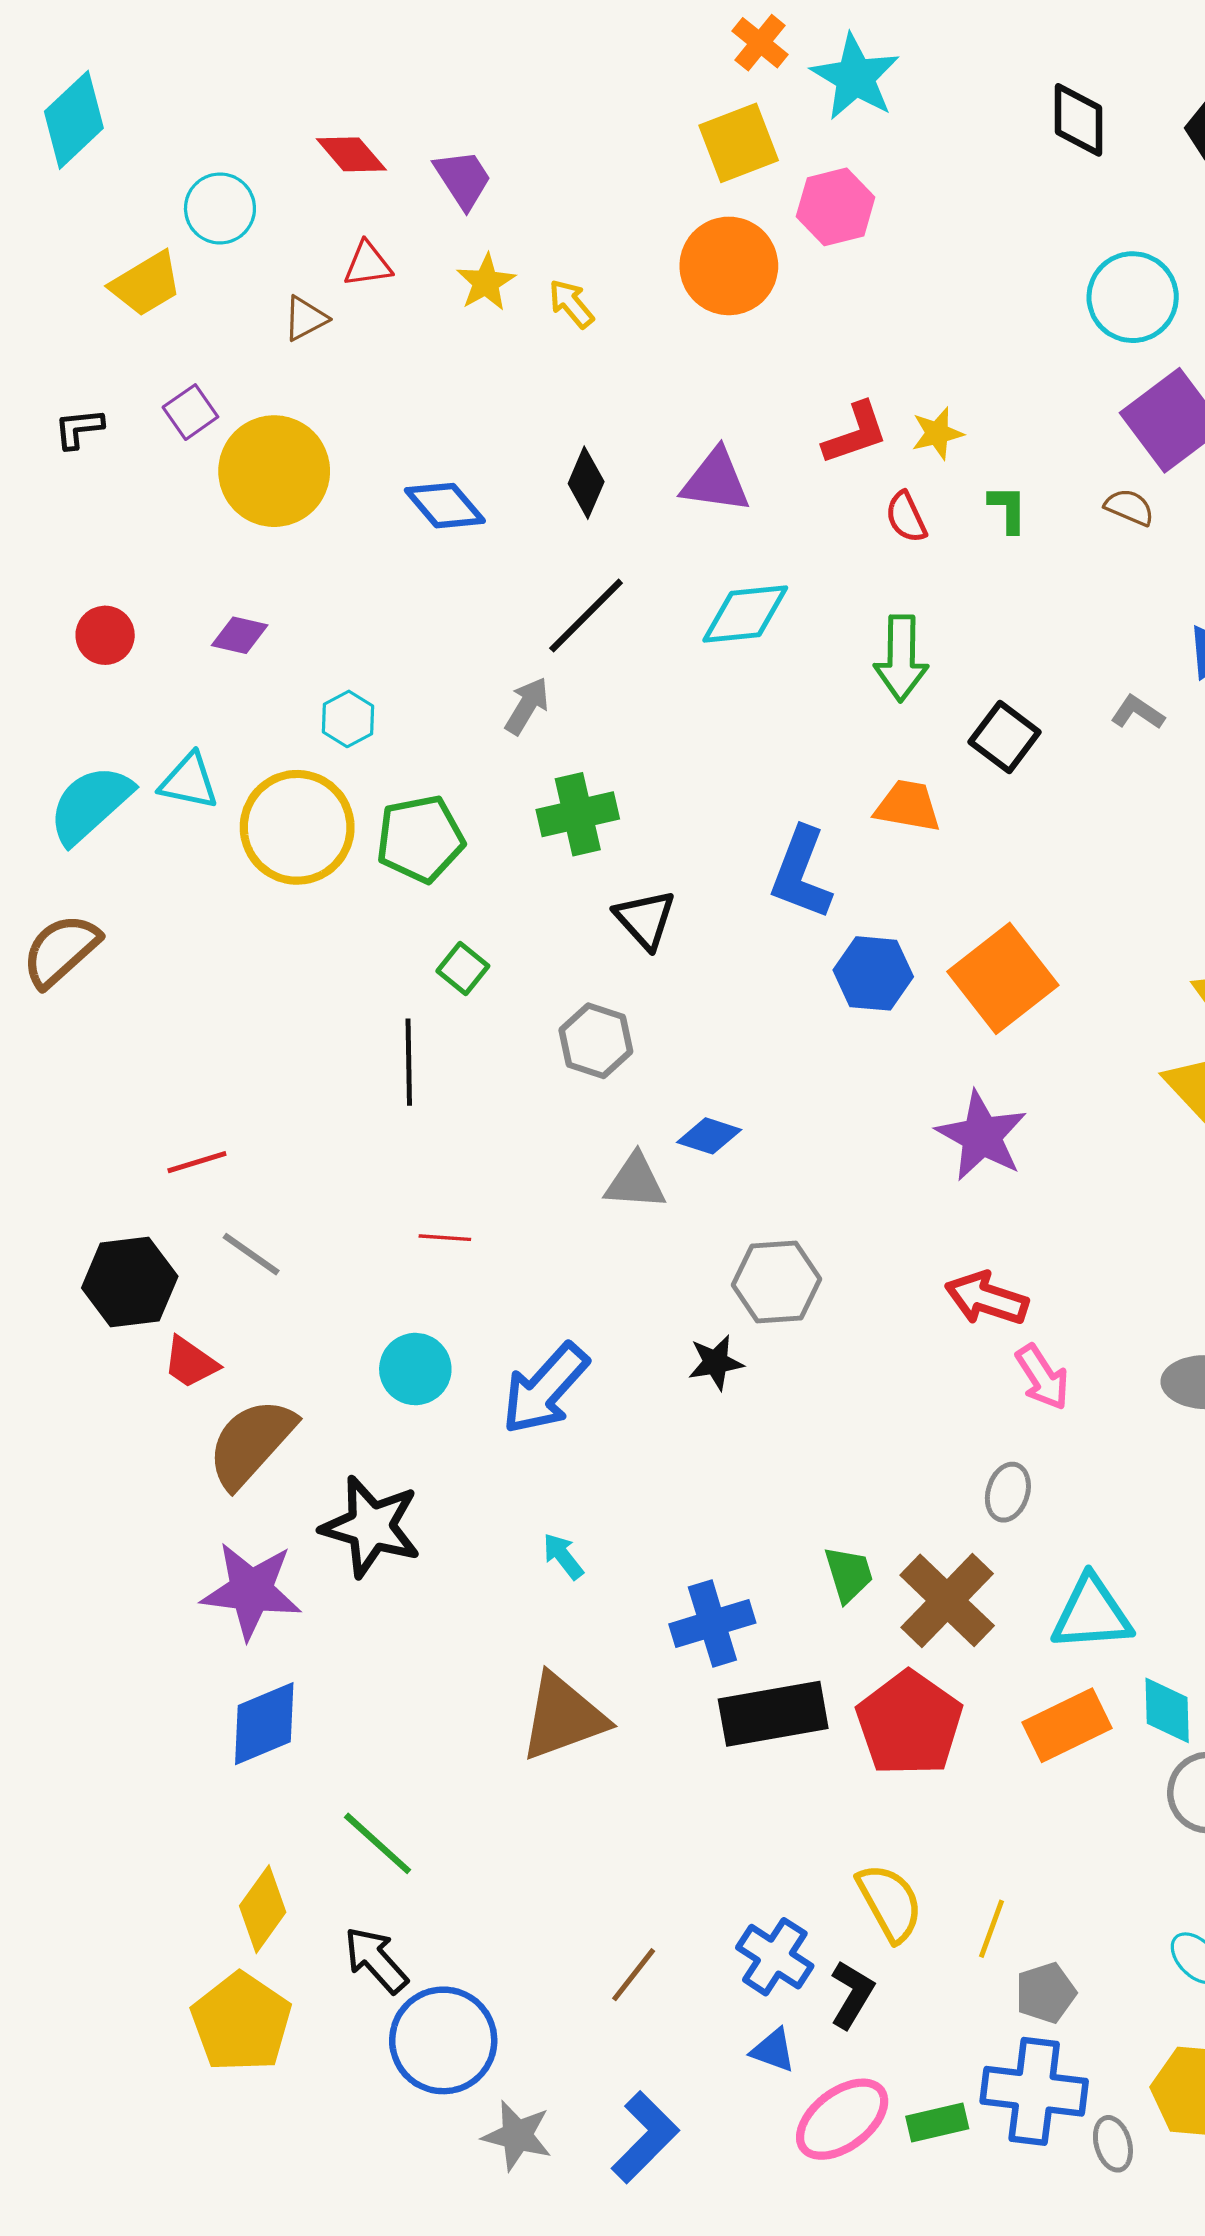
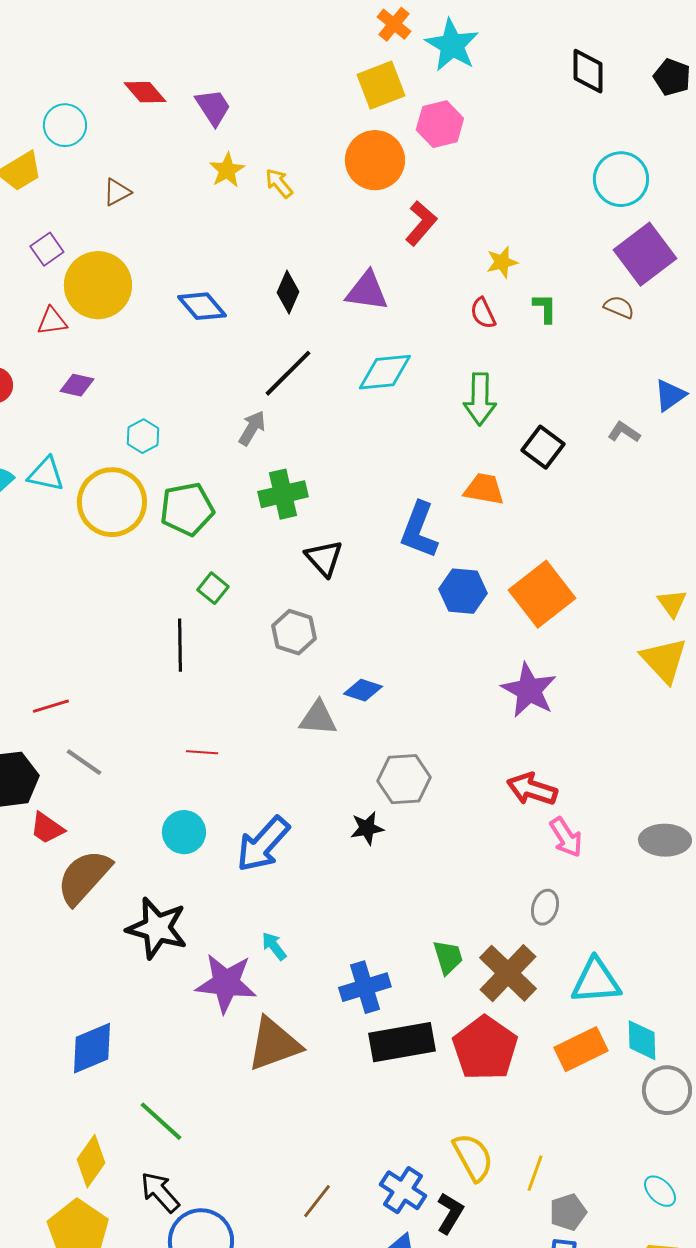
red triangle: (368, 264) -> (52, 321), moved
red L-shape: (855, 433) -> (421, 223), moved, turned -30
purple star: (251, 1591) -> (226, 983), moved

